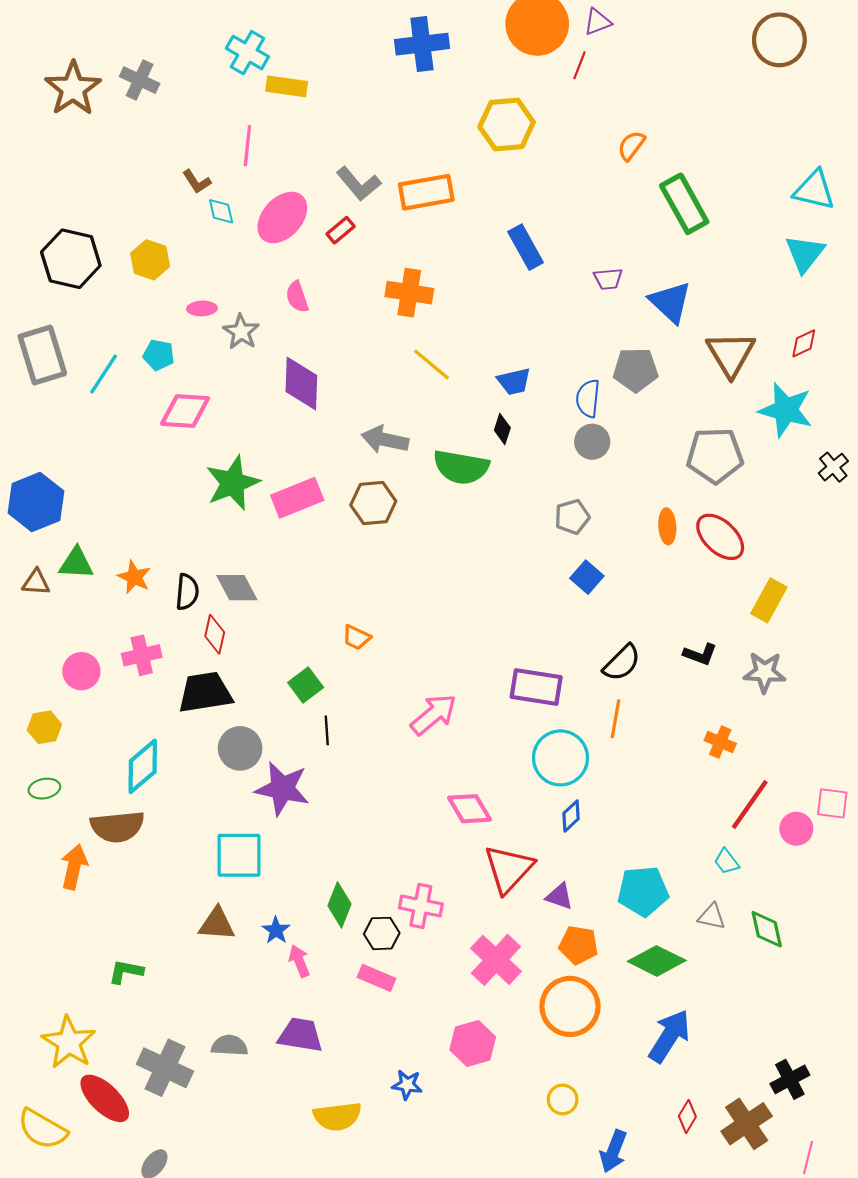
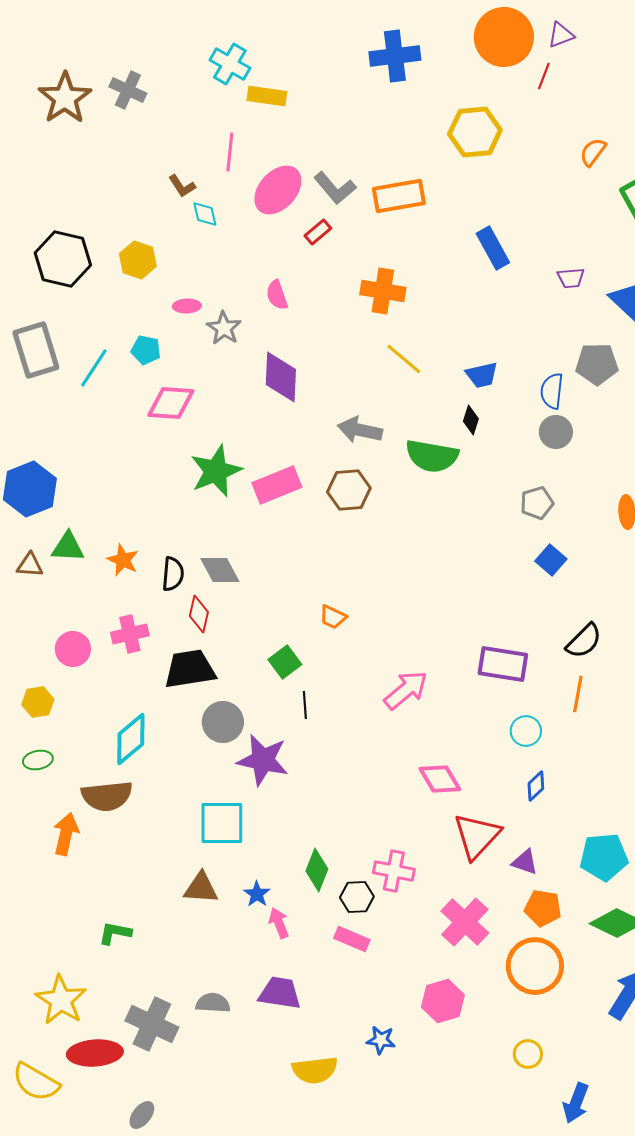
pink ellipse: (282, 218) -> (278, 190), moved
cyan circle: (560, 758) -> (526, 731), size x0.6
red ellipse: (105, 1098) -> (95, 1053), turned -48

